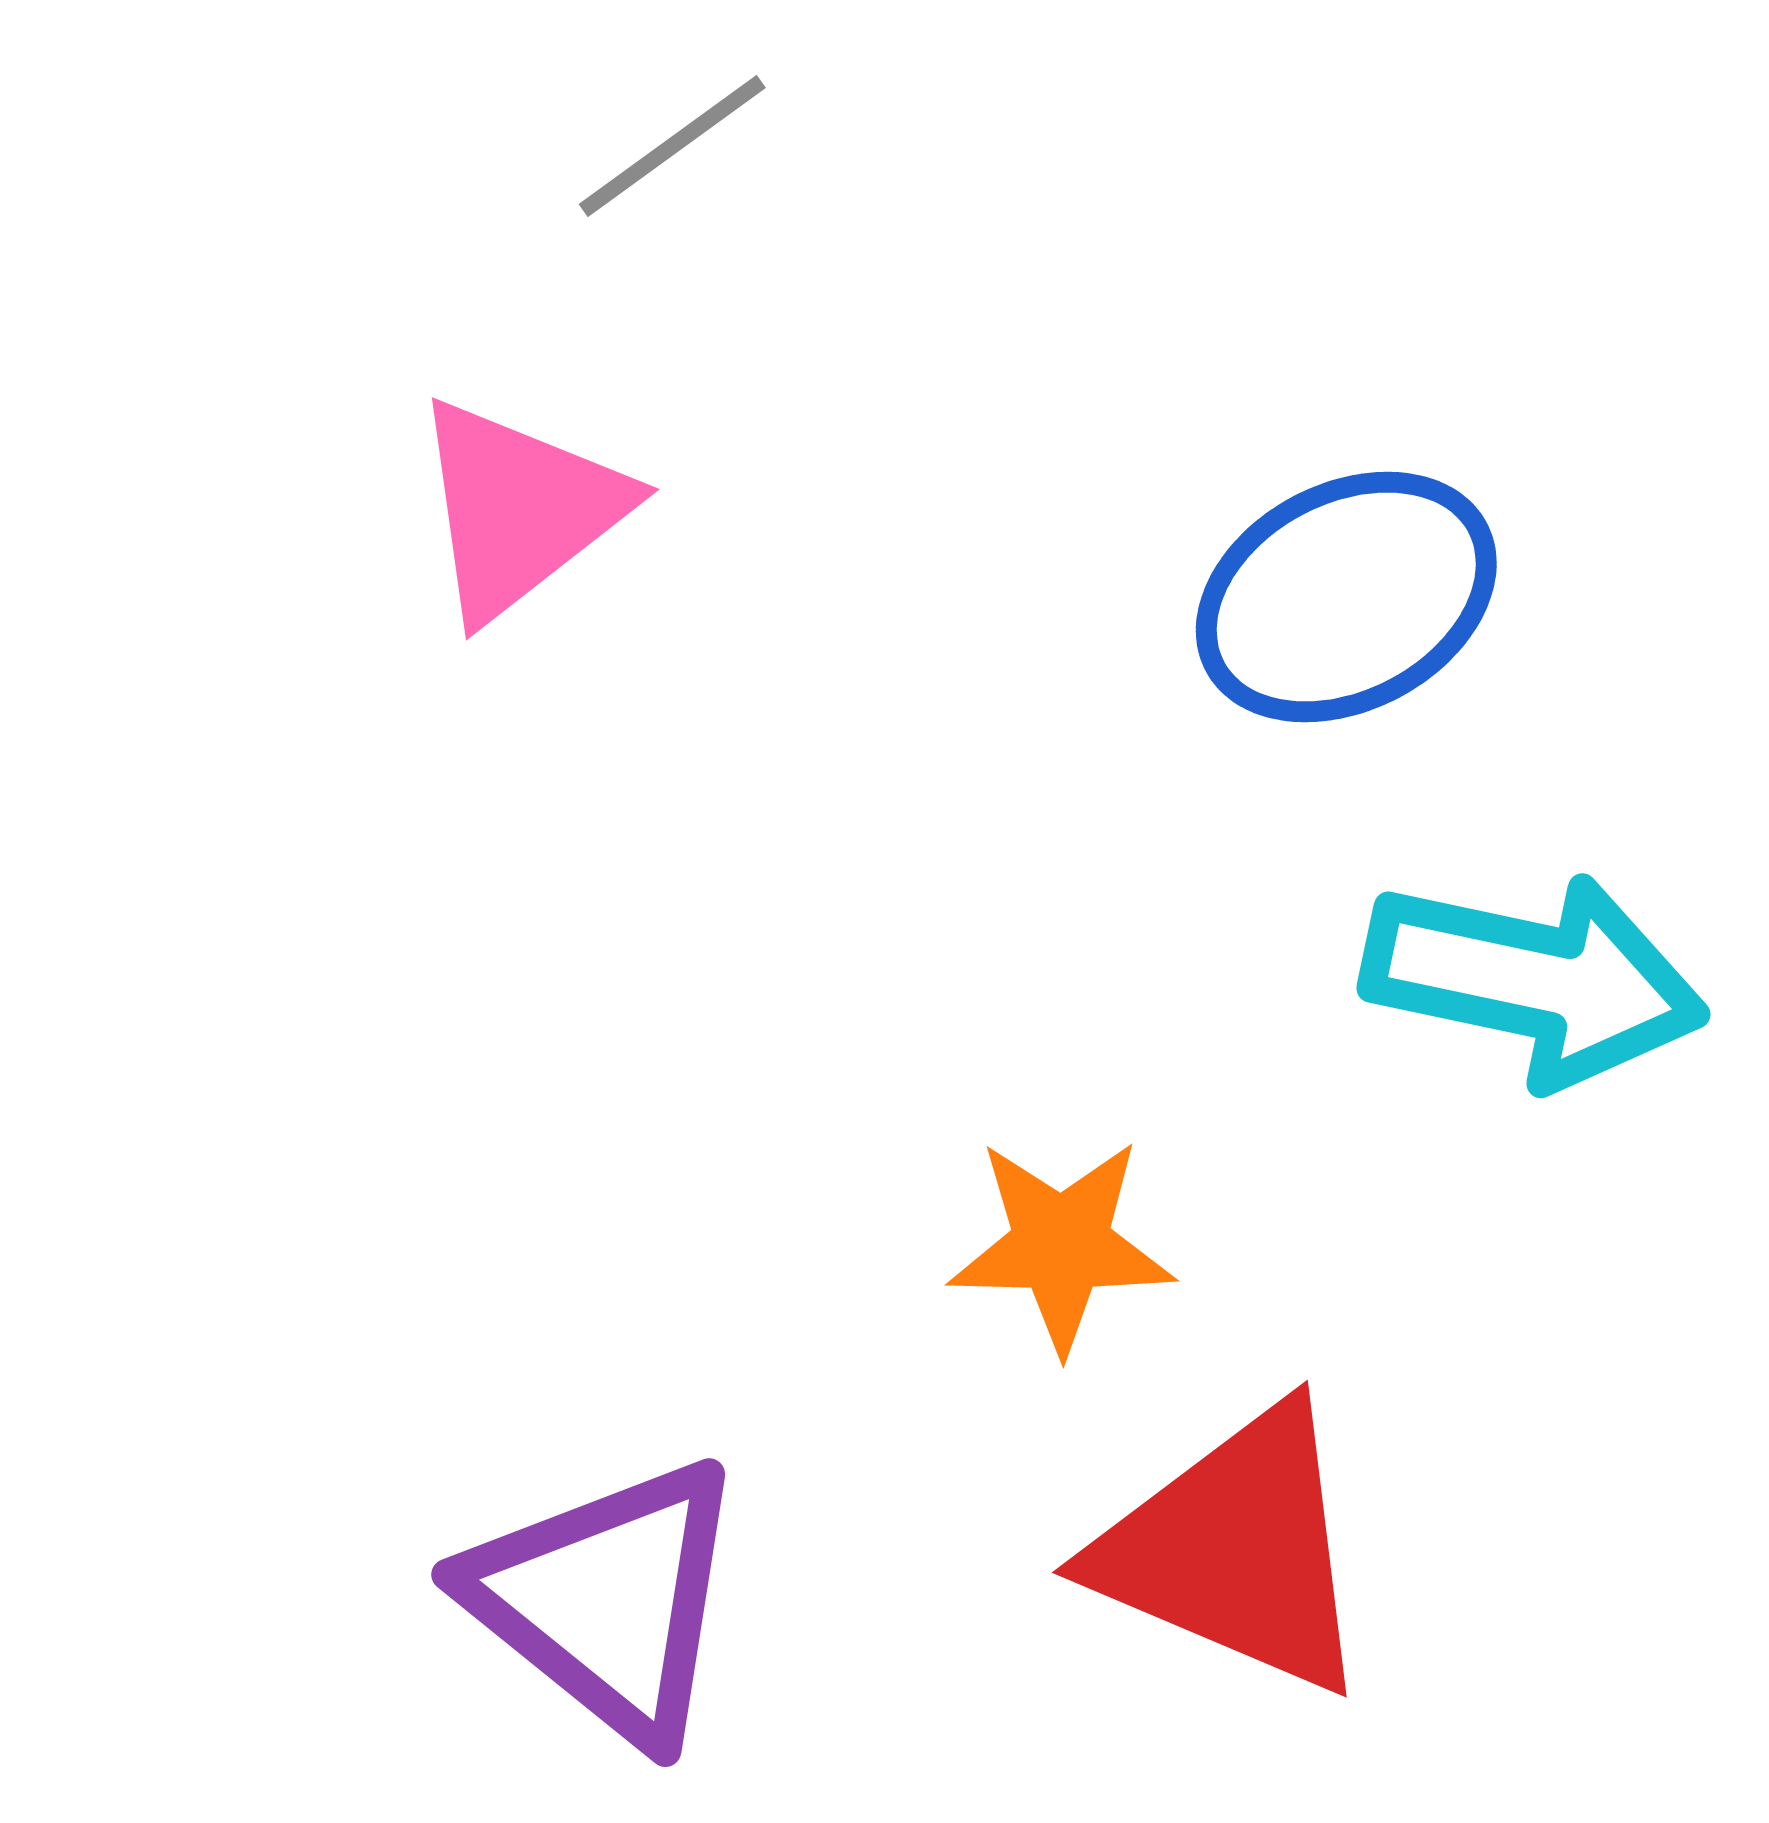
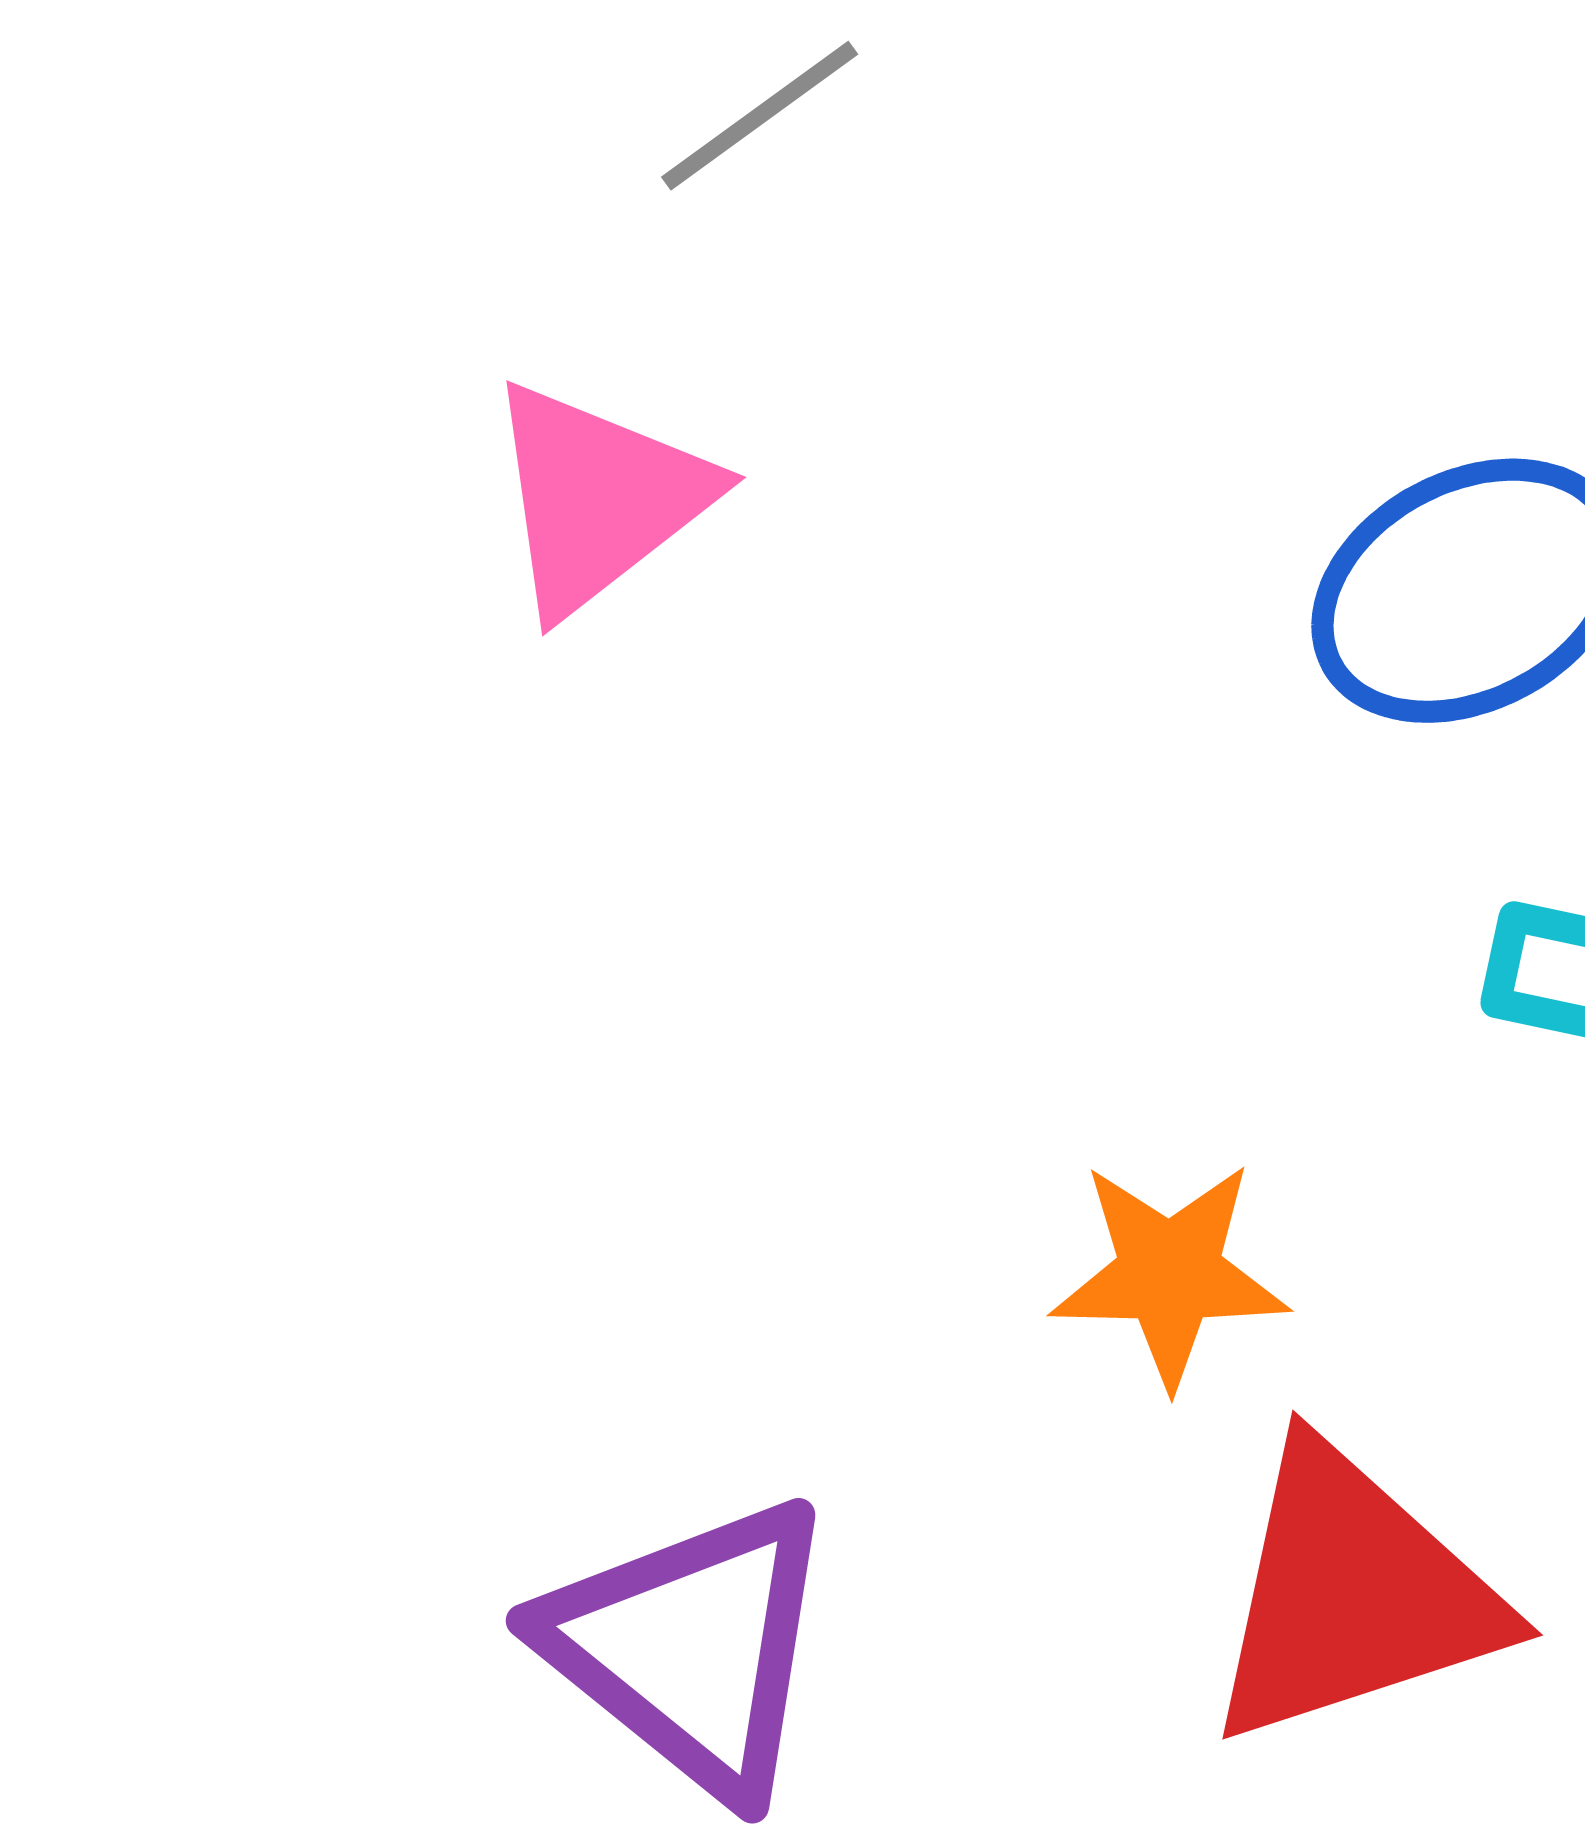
red triangle: (1235, 1550) -> (1353, 1595), turned -41

